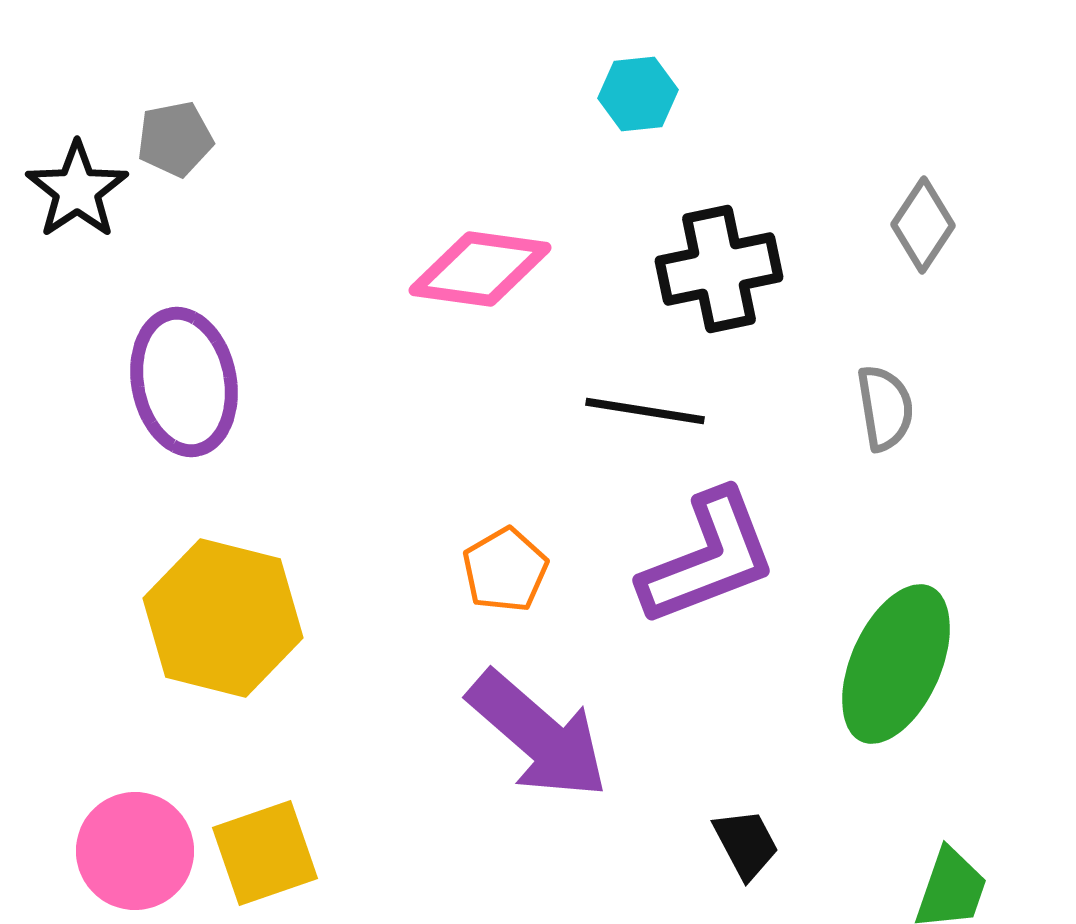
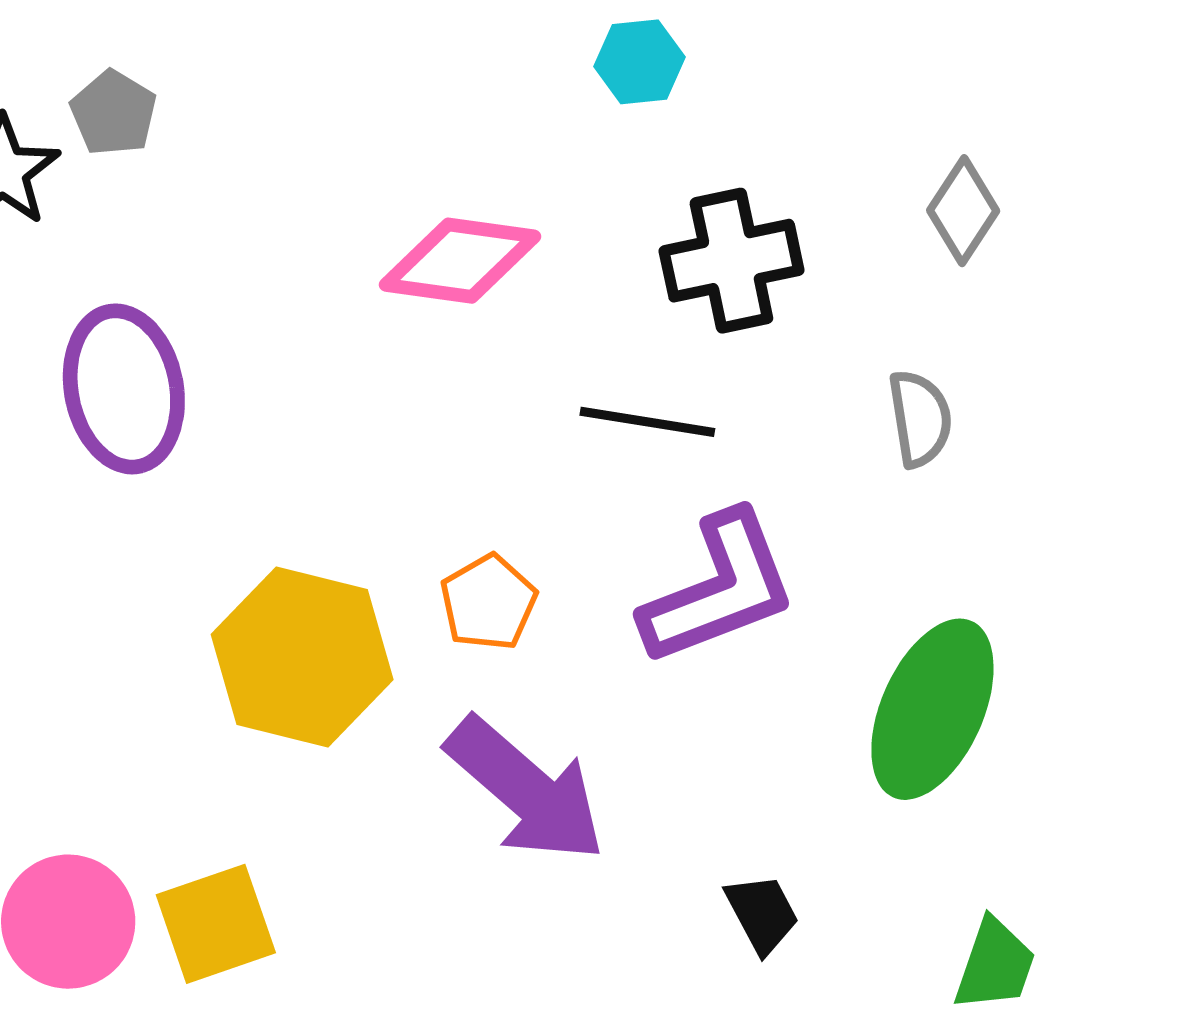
gray pentagon: (175, 139) -> (114, 113), turned -30
yellow hexagon: (223, 618) -> (302, 657), moved

